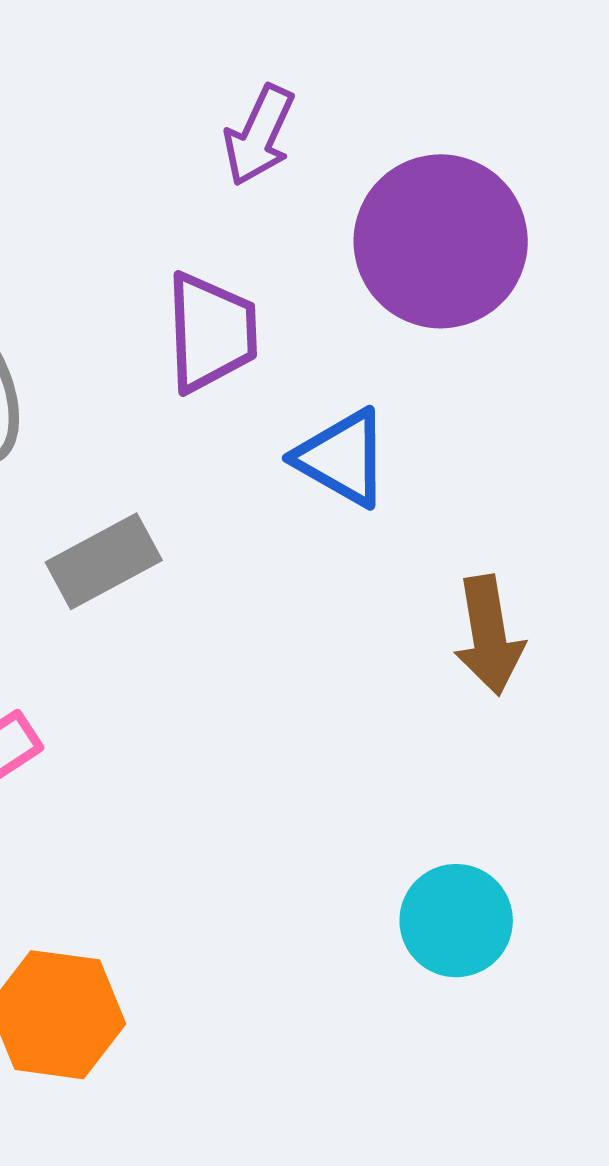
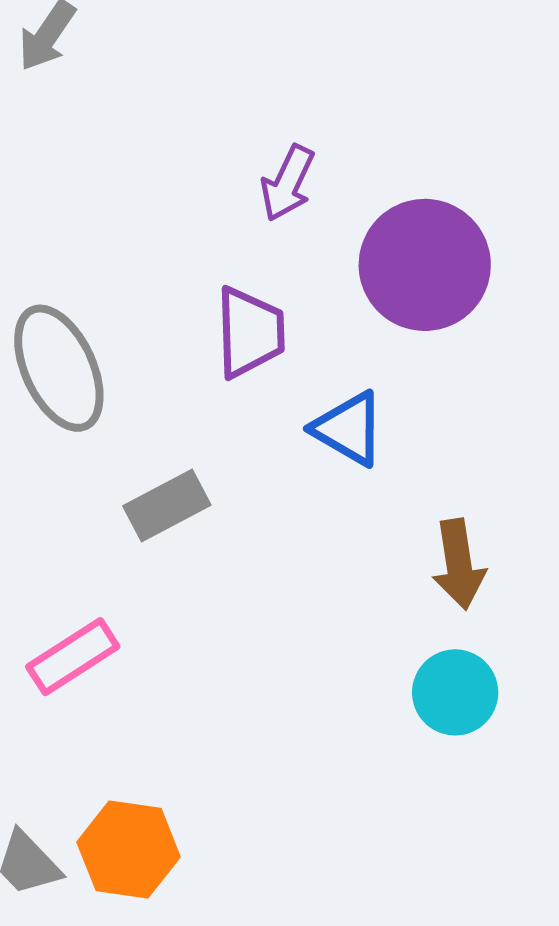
cyan circle: (456, 921) -> (455, 692), moved

